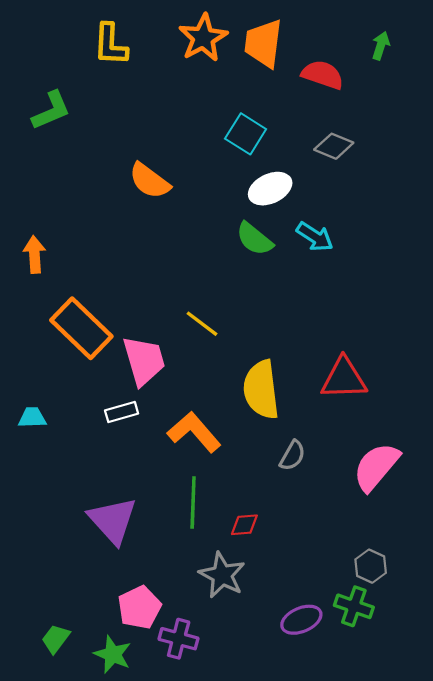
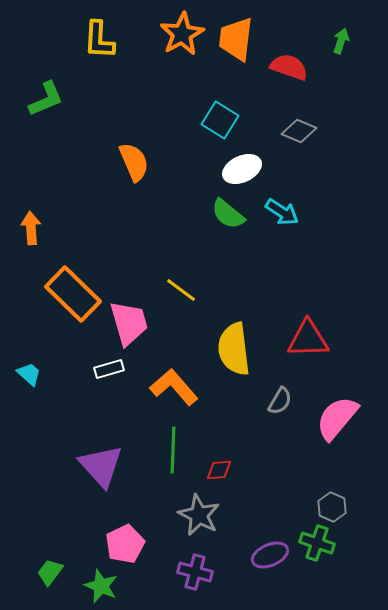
orange semicircle: (149, 181) -> (134, 162), turned -150
cyan trapezoid: (32, 418) -> (29, 374), turned 44
gray semicircle: (292, 456) -> (280, 401), moved
purple cross: (179, 639) -> (195, 572), moved

